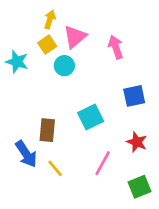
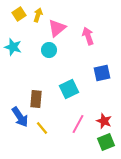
yellow square: (47, 45) -> (19, 14), moved
red star: (137, 142) -> (104, 121), moved

